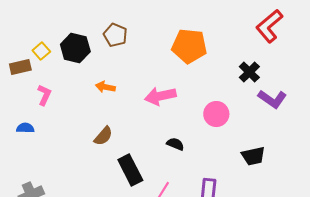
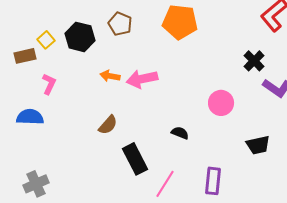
orange pentagon: (189, 46) -> (180, 22), moved
pink arrow: (160, 96) -> (142, 79), moved
blue semicircle: (25, 128) -> (30, 117), size x1.5

